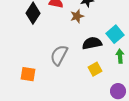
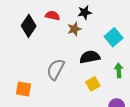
cyan square: (115, 34) -> (114, 37), moved

